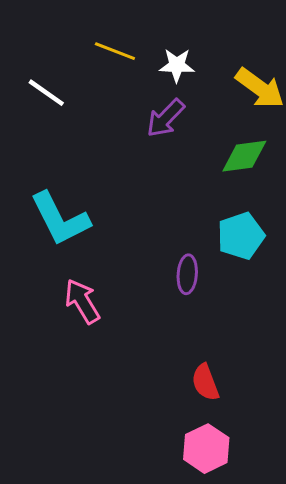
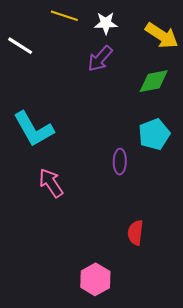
red semicircle: (205, 382) -> (135, 233), turned 30
pink hexagon: (206, 449) -> (95, 279), moved

